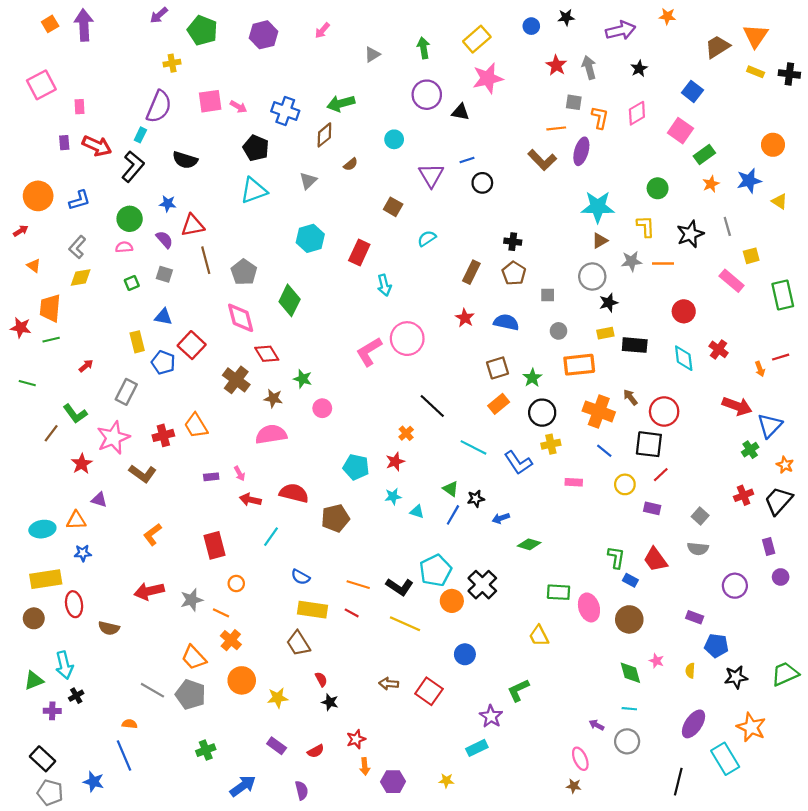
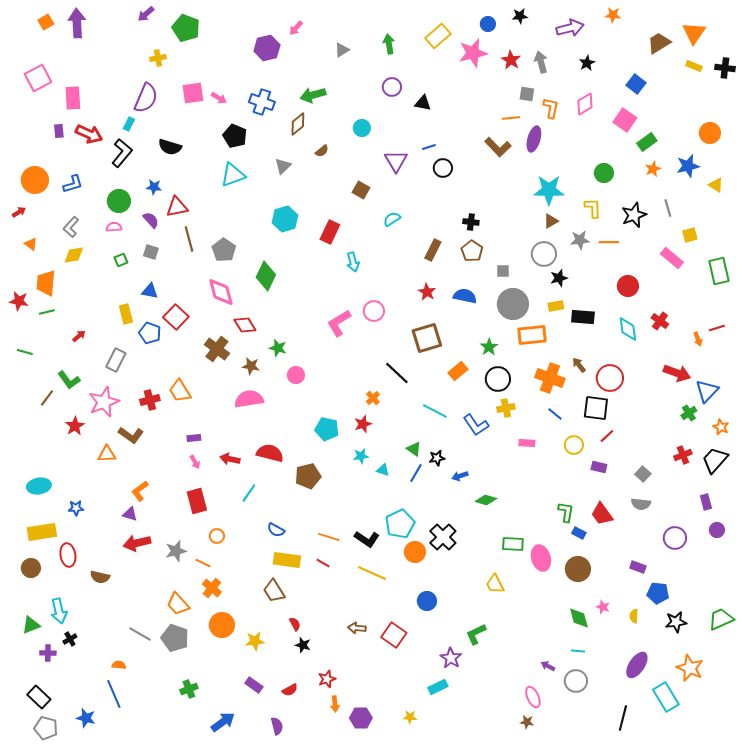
purple hexagon: (263, 35) -> (267, 48), moved
pink star: (488, 78) -> (473, 53), moved
purple circle: (427, 95) -> (392, 87), size x0.7
pink rectangle: (79, 107) -> (73, 98), size x1.6
gray circle: (559, 331) -> (513, 304), size x2.0
pink circle: (407, 339) -> (374, 311), size x0.7
brown square: (498, 368) -> (427, 338), moved, size x1.4
pink arrow: (240, 474) -> (195, 462), moved
purple triangle: (99, 500) -> (130, 514), moved
orange triangle: (76, 520) -> (107, 454), moved

